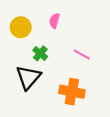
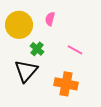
yellow circle: (21, 27) -> (19, 25), size x1.4

